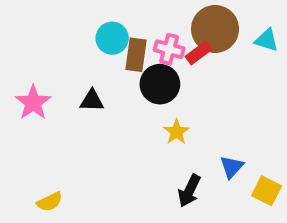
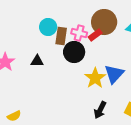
yellow star: (176, 132) -> (95, 78), moved, size x1.5
blue triangle: (232, 167) -> (114, 74), moved, size x1.5
black arrow: (189, 191) -> (100, 110), moved

